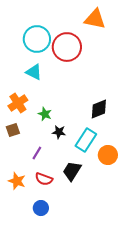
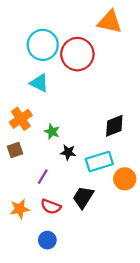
cyan rectangle: (86, 140) -> (99, 162), turned 40
orange star: (17, 181) -> (20, 209), turned -30

